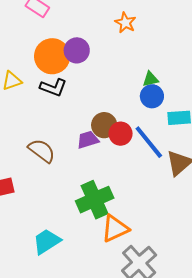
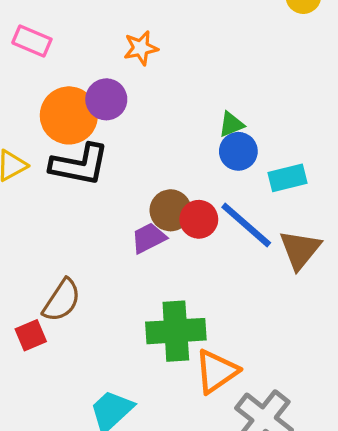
orange star: (125, 23) -> (141, 48), moved, turned -30
black L-shape: (53, 87) -> (79, 165), size x1.4
brown semicircle: (42, 151) -> (62, 300), moved, turned 96
green cross: (95, 200) -> (176, 331), turned 30

